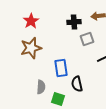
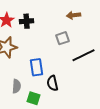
black cross: (74, 22) -> (27, 21), moved

